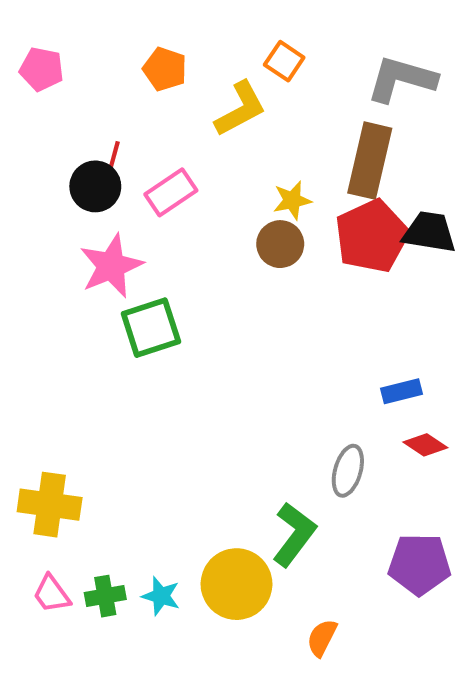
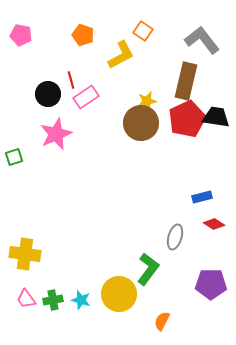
gray L-shape: (402, 79) -> (202, 40), turned 36
red line: (113, 159) -> (71, 80), moved, turned -30
brown circle: (280, 244) -> (141, 123), size x1.5
green square: (151, 328) -> (14, 157), moved, size x0.6

